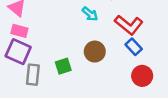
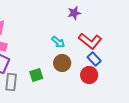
cyan arrow: (90, 14) -> (58, 42), moved
red circle: (142, 76) -> (89, 75), moved

